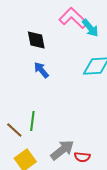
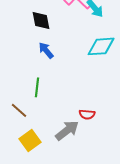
green line: (32, 121) -> (37, 87), moved
red semicircle: (82, 157) -> (87, 114), moved

